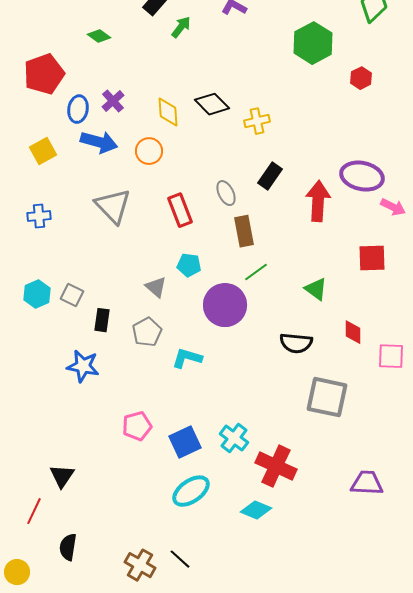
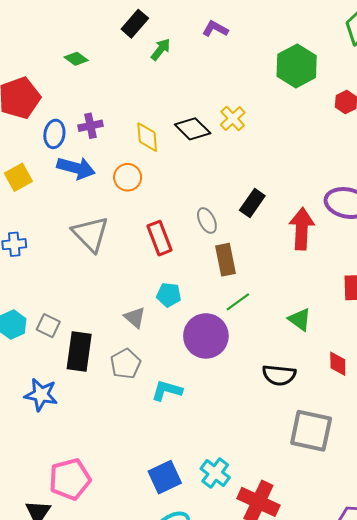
purple cross: (113, 101) -> (90, 126), turned 30
yellow cross: (257, 121) -> (233, 119), moved, turned -30
black rectangle: (102, 320) -> (79, 351), size x1.6
blue star: (83, 366) -> (41, 395), moved
pink pentagon: (137, 426) -> (70, 479), moved, size x1.4

